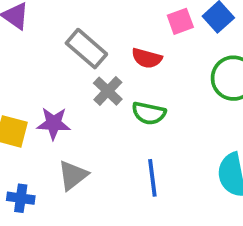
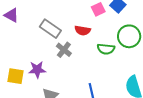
green semicircle: (149, 113) -> (106, 49), moved

